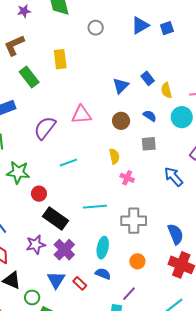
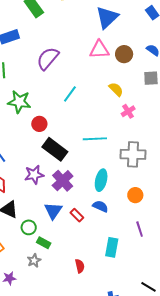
blue triangle: (121, 86) -> (107, 17), moved, size x1.4
pink triangle: (81, 115) -> (99, 50), moved
yellow semicircle: (114, 156) -> (116, 89), turned -35
cyan line: (68, 163) -> (70, 94), turned -36
pink cross: (127, 178) -> (128, 111), turned 32
purple line: (129, 294) -> (140, 229), moved, turned -63

